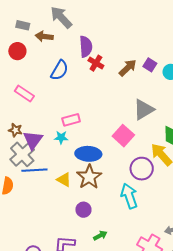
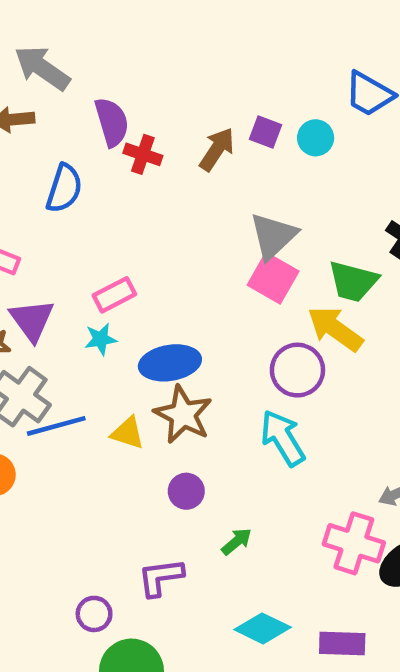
pink square: (123, 136) -> (273, 278), moved
purple triangle: (33, 140) -> (32, 320), moved

